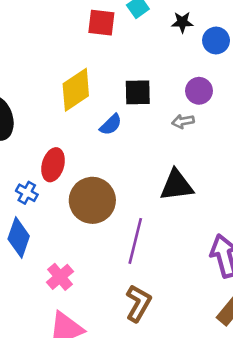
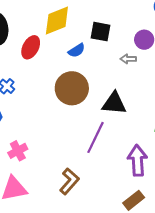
red ellipse: (53, 165) -> (31, 47), moved
brown circle: (92, 200) -> (72, 88), moved
purple line: (135, 241) -> (96, 137), moved

